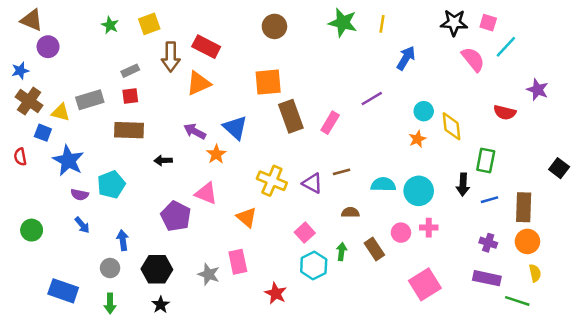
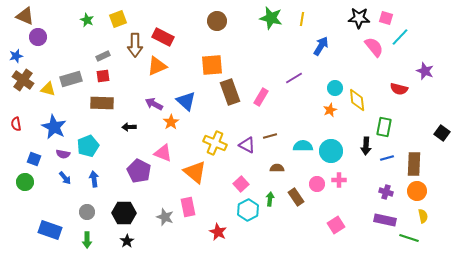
blue square: (43, 133) -> (34, 159), moved
orange triangle: (247, 217) -> (195, 172), size x1.4
blue arrow: (123, 240) -> (94, 179), moved
pink square: (425, 284) -> (336, 225), size x0.7

